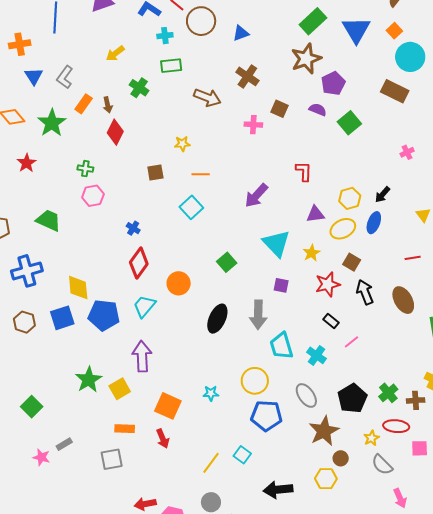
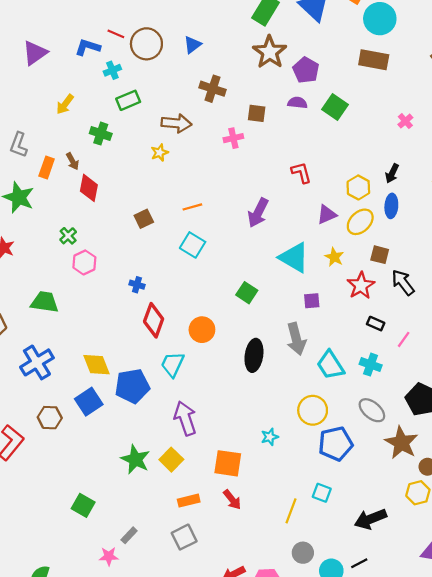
yellow star: (182, 144) -> (160, 153), moved
green cross: (85, 169) -> (68, 236), turned -35

